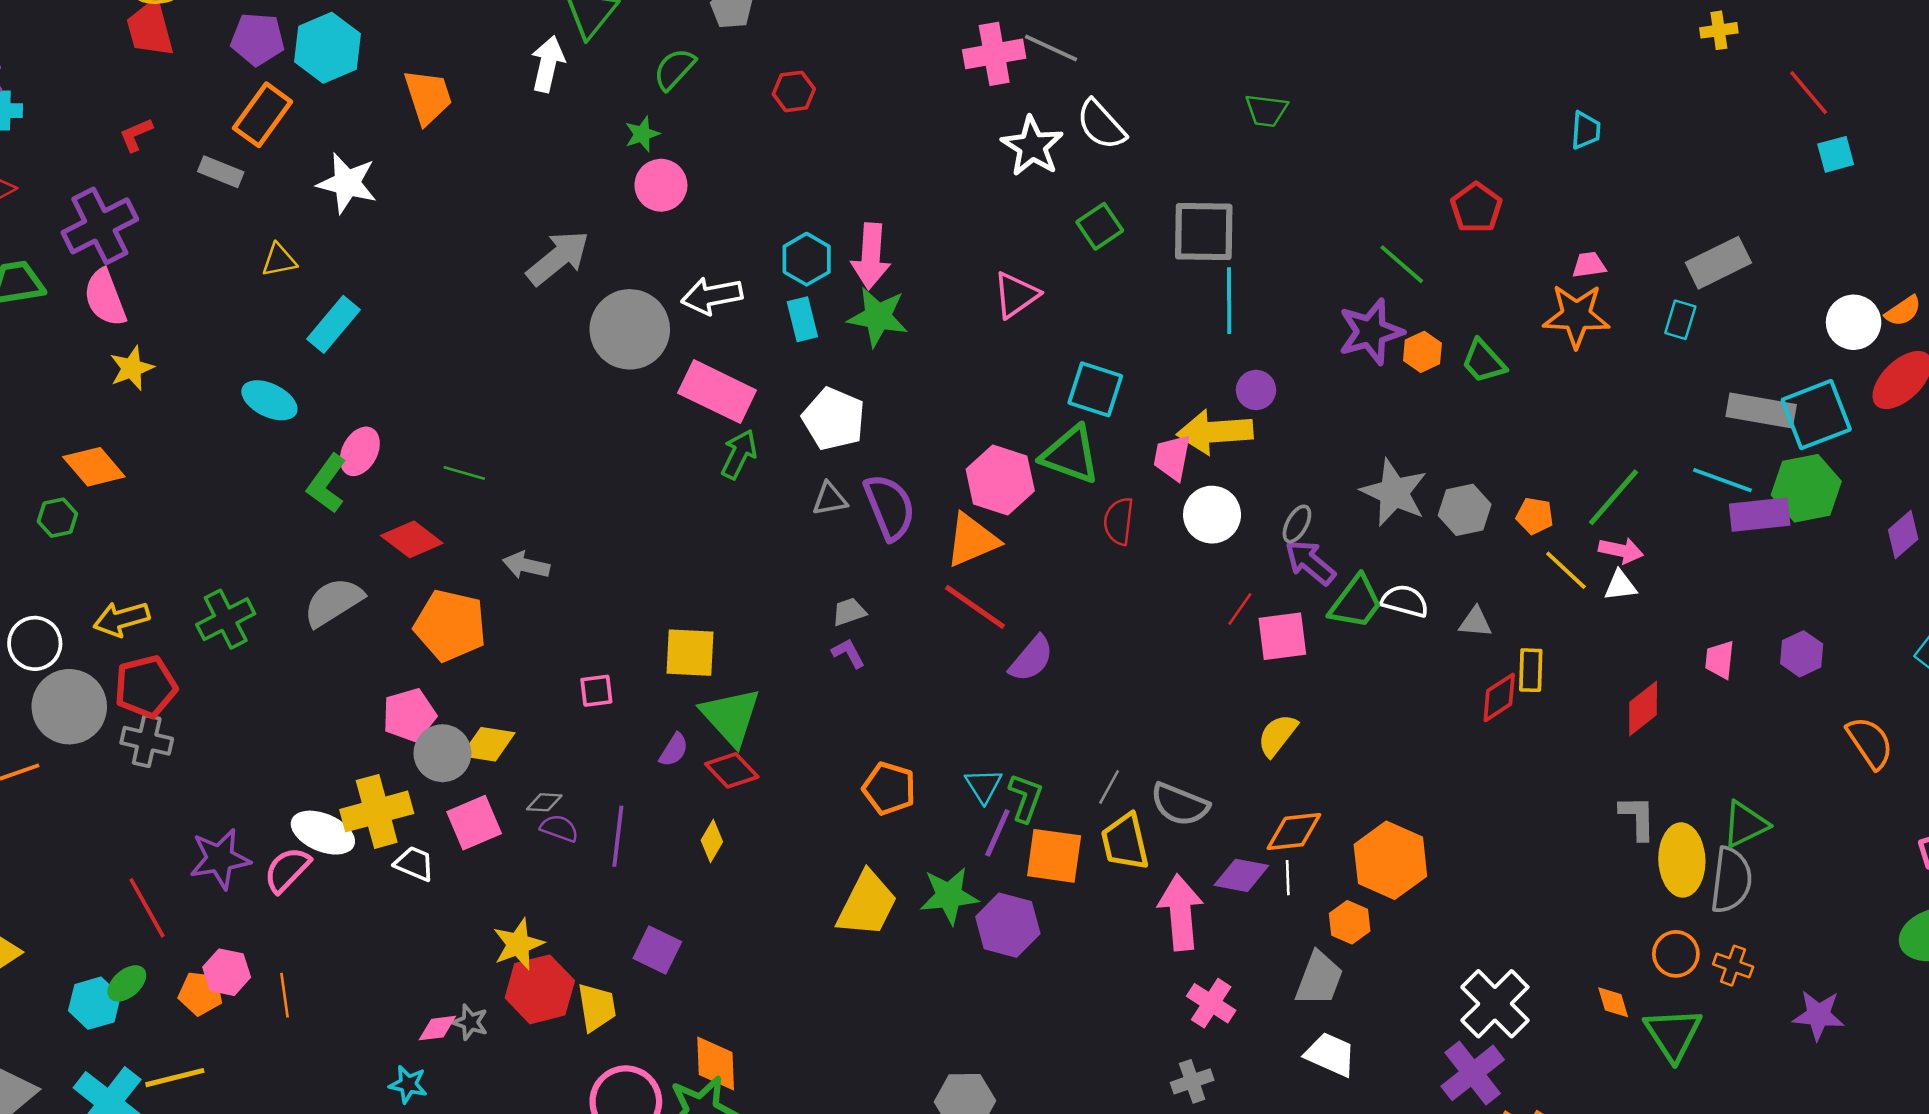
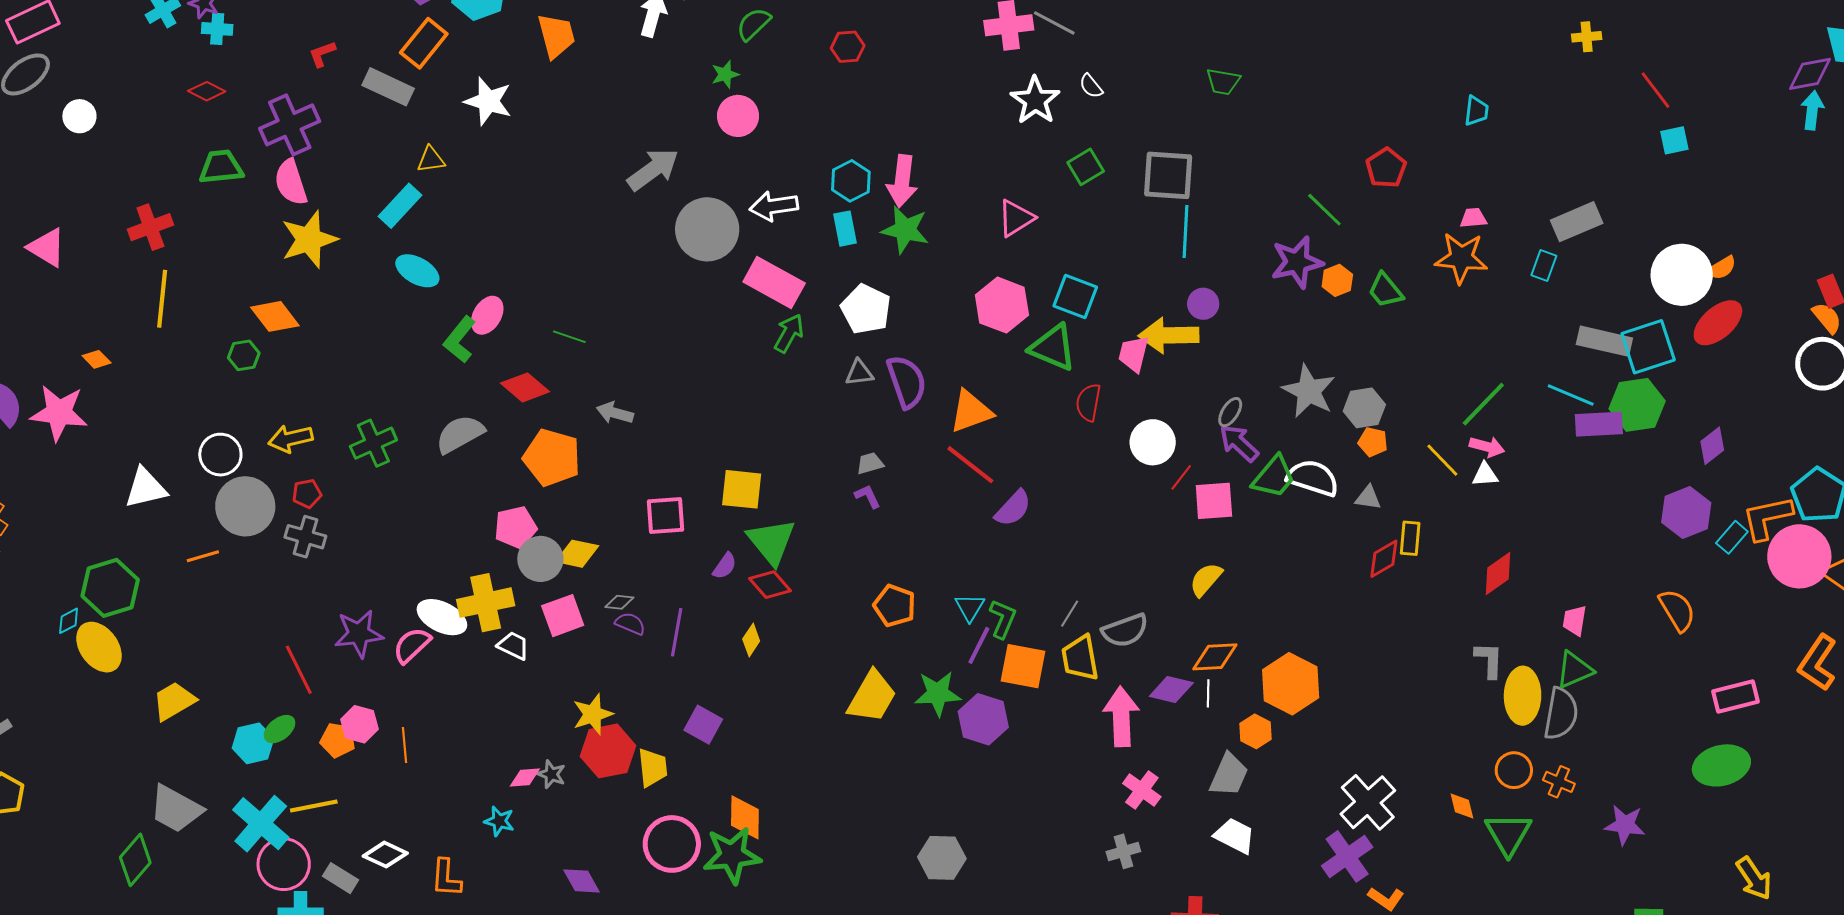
white semicircle: (1101, 125) -> (1091, 86), size x0.6
gray rectangle: (221, 172) -> (388, 87), size x1.4
white circle: (1854, 322) -> (1682, 275), size x1.4
cyan rectangle: (334, 324) -> (400, 206), moved
yellow star: (132, 368) -> (309, 239), size x1.6
pink hexagon: (1000, 480) -> (1002, 305), moved
white circle: (1212, 515) -> (1153, 442), moved
orange pentagon: (1535, 516) -> (1373, 442), moved
white semicircle: (1405, 601) -> (1313, 478), size x1.4
purple hexagon: (1802, 654) -> (1686, 513), moved, size x1.4
pink trapezoid: (1720, 660) -> (1575, 621), moved
red pentagon: (146, 687) -> (307, 494), size x0.6
pink square: (596, 691) -> (666, 516), size x1.5
gray semicircle: (1180, 804) -> (1125, 630), turned -45

